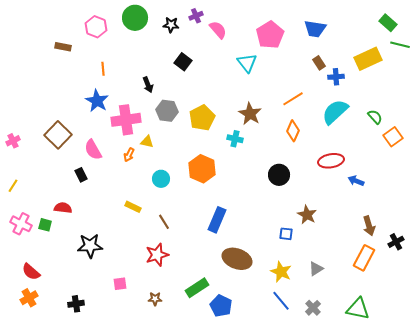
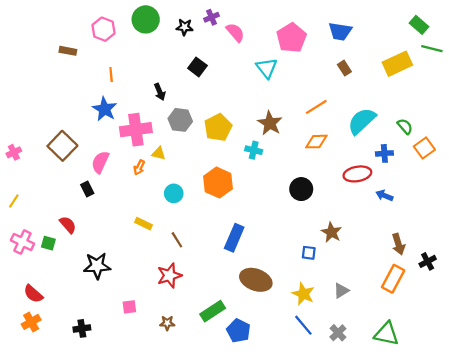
blue cross: (336, 77) -> (384, 153), moved
orange diamond: (293, 131) -> (316, 142), turned 65
pink semicircle: (93, 150) -> (100, 162), turned 55
red semicircle: (63, 208) -> (68, 225), turned 42

